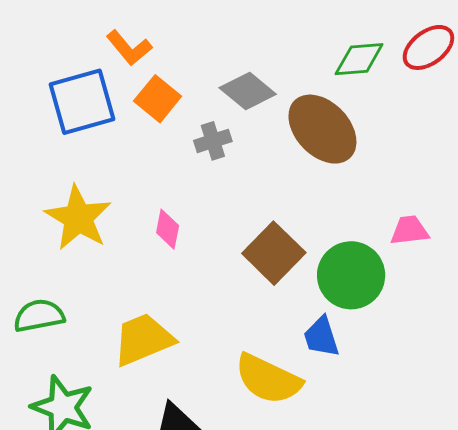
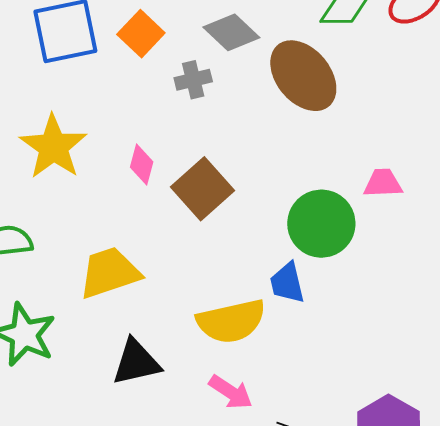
brown square: (274, 253) -> (202, 189), moved
yellow semicircle: (268, 379) -> (231, 321), turned -42

